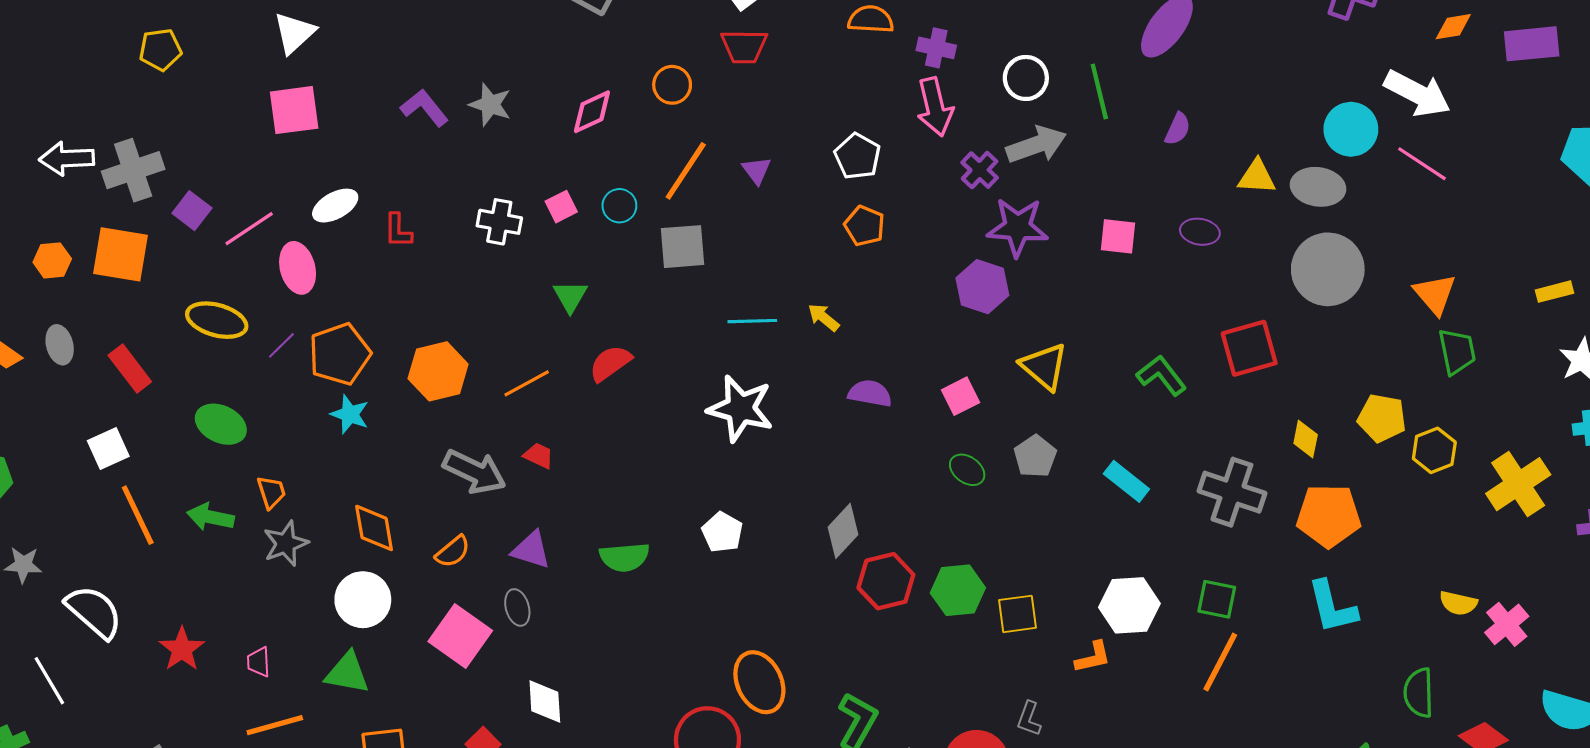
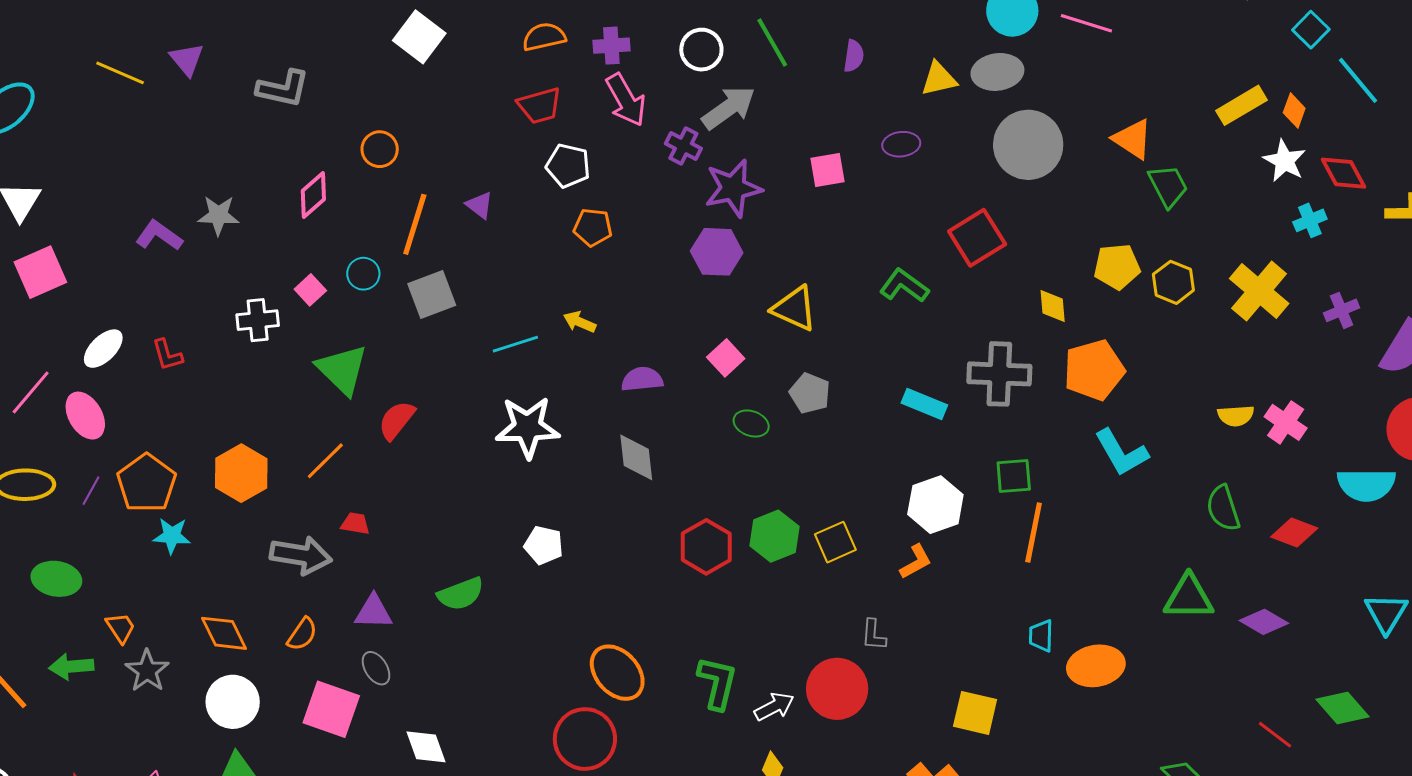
red trapezoid: (744, 46) -> (540, 106), moved
yellow rectangle: (1555, 292) -> (1242, 105), size x1.4
green triangle: (570, 296) -> (342, 370), size x1.6
cyan rectangle: (1126, 481) -> (924, 404), moved
gray diamond: (843, 531) -> (636, 457), moved, turned -33

